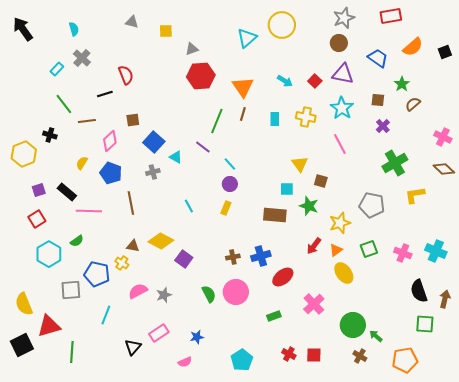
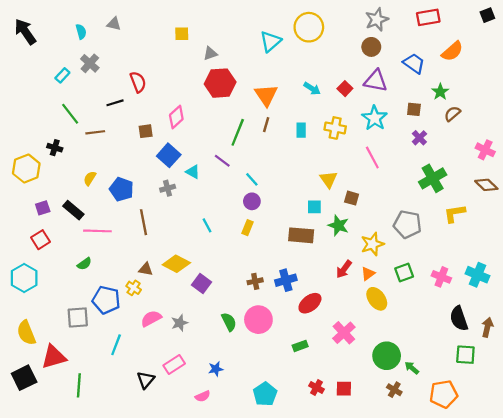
gray triangle: (132, 22) -> (114, 24), moved
black square: (445, 52) -> (487, 15), moved
pink diamond: (110, 141) -> (176, 117), moved
cyan hexagon: (49, 254) -> (24, 278), moved

